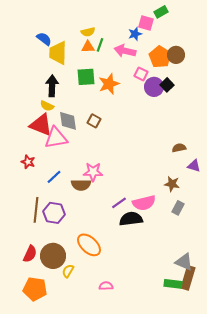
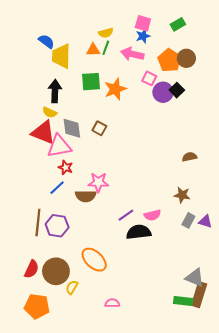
green rectangle: (161, 12) -> (178, 24), moved
pink square: (146, 23) -> (143, 23), moved
yellow semicircle: (88, 32) -> (106, 33), moved
red star: (28, 162) -> (66, 167), moved
purple triangle: (194, 166) -> (205, 221), moved
pink semicircle: (144, 203) -> (152, 215), size x0.7

